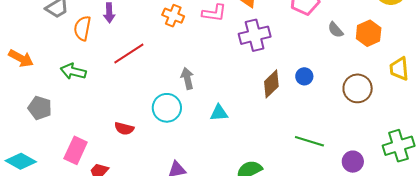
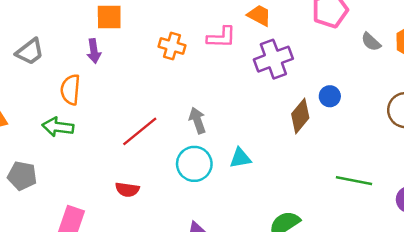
orange semicircle: (82, 28) -> (70, 90), moved
red line: (129, 53) -> (140, 131), moved
blue circle: (304, 76) -> (330, 96), moved
cyan circle: (167, 108) -> (194, 164), moved

